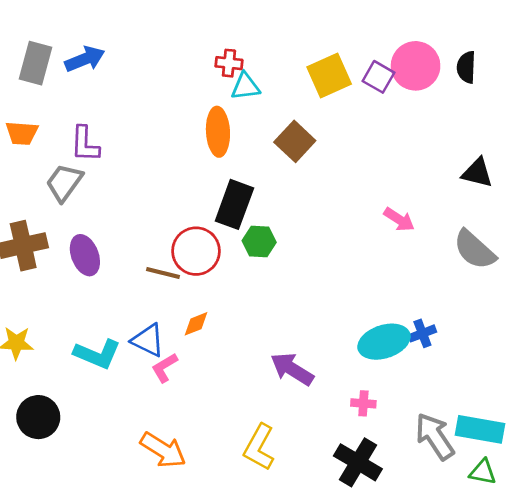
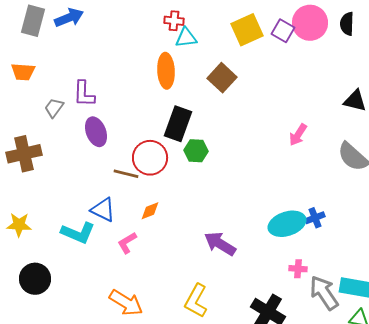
purple L-shape: (85, 144) -> (84, 94), moved
gray trapezoid: (64, 182) -> (54, 108), size x0.7
pink arrow: (399, 220) -> (298, 135), turned 90
purple ellipse: (85, 255) -> (96, 132), moved
blue triangle: (148, 340) -> (103, 210), moved
pink cross: (363, 403) -> (298, 269), moved

